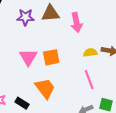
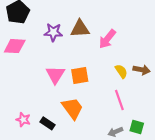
pink arrow: (76, 22) -> (107, 39), turned 48
yellow semicircle: (90, 53) -> (121, 71), turned 64

